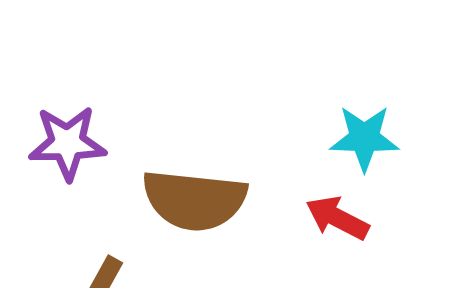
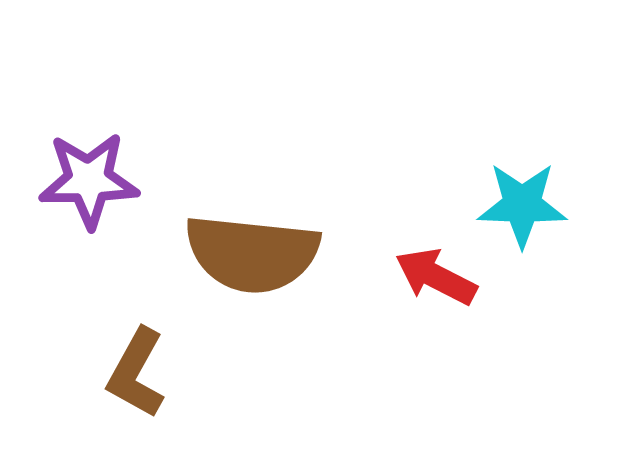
cyan star: (364, 138) -> (522, 205), moved

